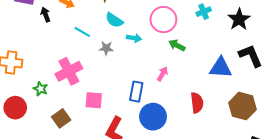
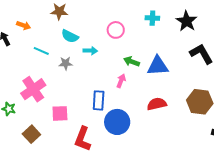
cyan cross: (204, 12) -> (152, 18), turned 32
pink circle: (163, 20) -> (116, 30), size x0.7
green arrow: (177, 45) -> (132, 62), moved
blue triangle: (221, 68) -> (158, 66), moved
red semicircle: (197, 103) -> (157, 104), turned -90

